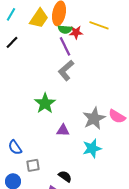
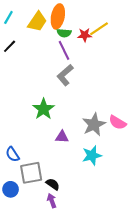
yellow line: (99, 25) -> (99, 29), turned -54
red star: (76, 32) -> (85, 35), moved
gray square: (33, 165) -> (31, 173), size x1.6
black semicircle: (65, 176) -> (53, 184), moved

